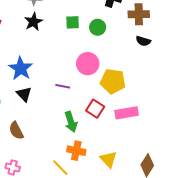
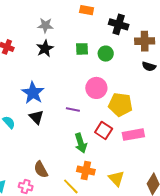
brown semicircle: (16, 131) -> (41, 169), moved

